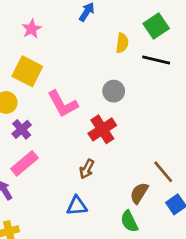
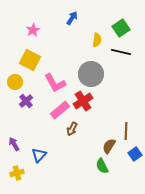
gray circle: (114, 91) -> (91, 74), size x1.6
pink rectangle: (24, 163) -> (60, 110), moved
brown line: (163, 172) -> (126, 131), turned 42
blue triangle: (77, 206) -> (39, 155), moved, turned -42

